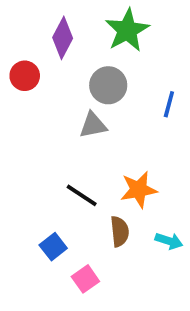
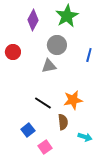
red circle: (25, 76) -> (13, 52), moved
cyan arrow: (169, 241) -> (85, 137), moved

